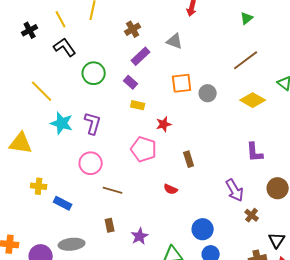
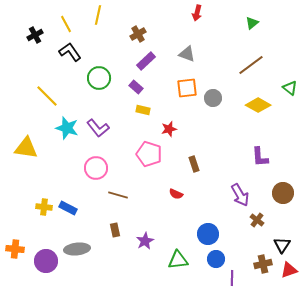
gray triangle: (175, 41) -> (187, 54), moved
purple L-shape: (93, 123) -> (98, 128), turned 125
yellow cross: (39, 186) -> (44, 207), moved

